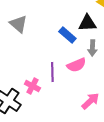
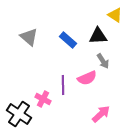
blue rectangle: (67, 35) -> (68, 40), moved
gray arrow: (92, 48) -> (103, 61), turned -35

